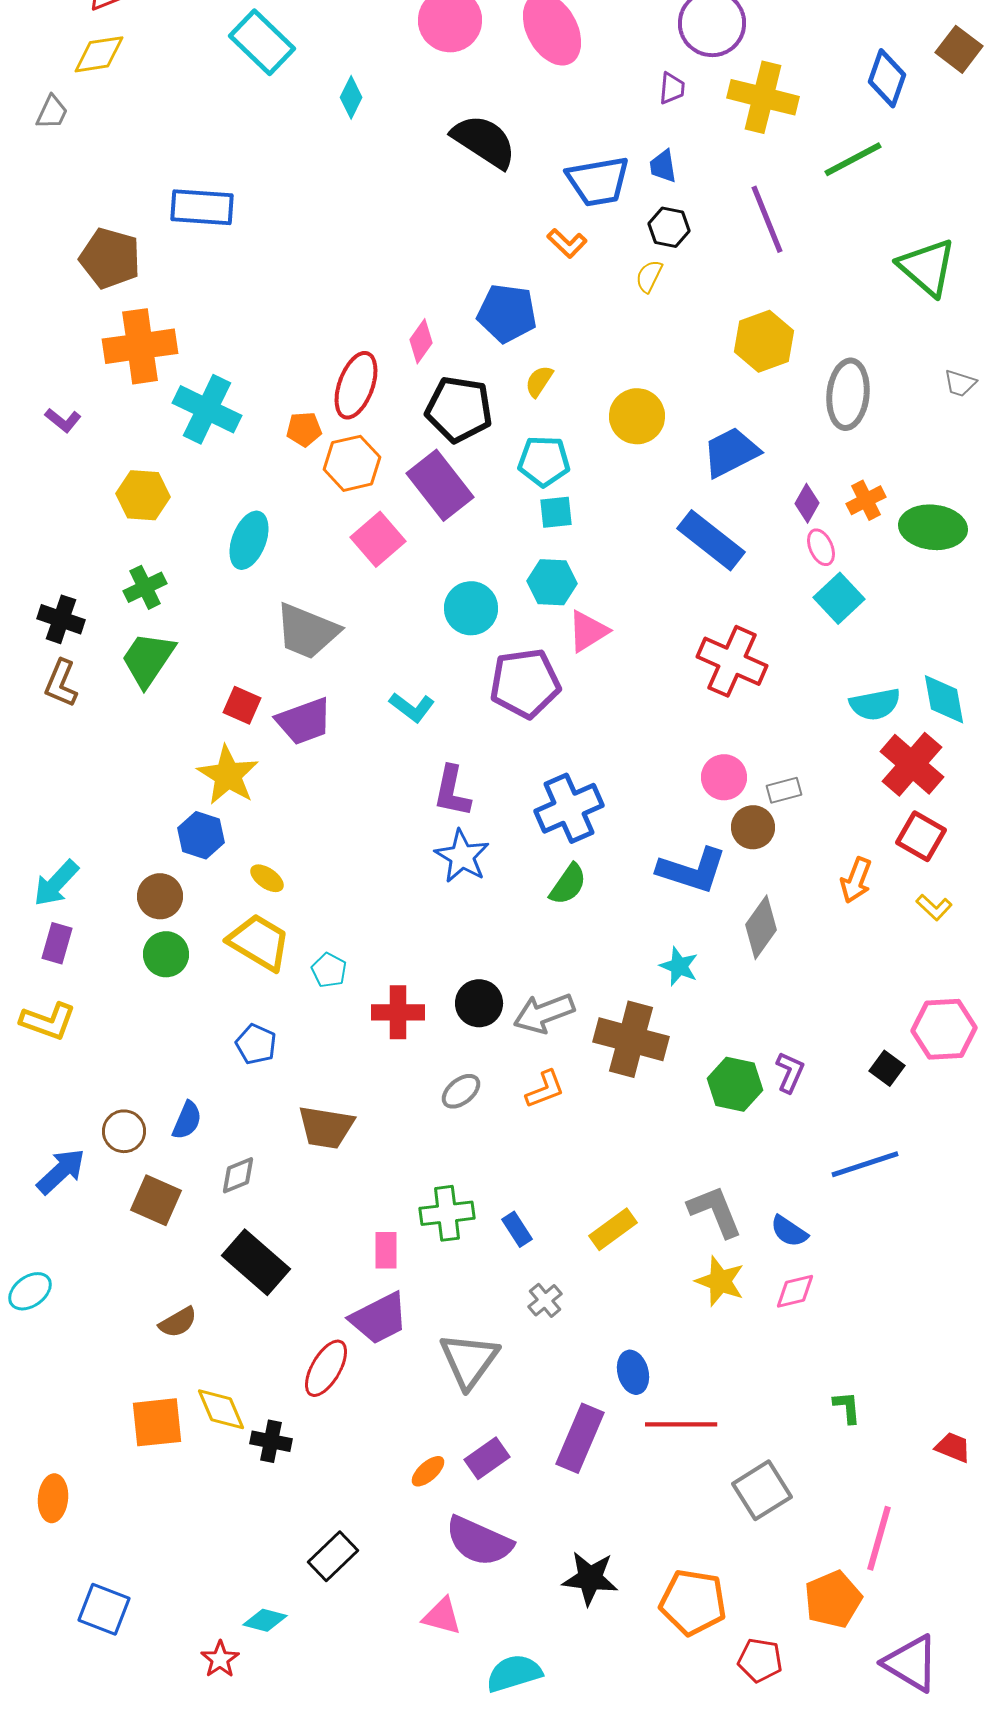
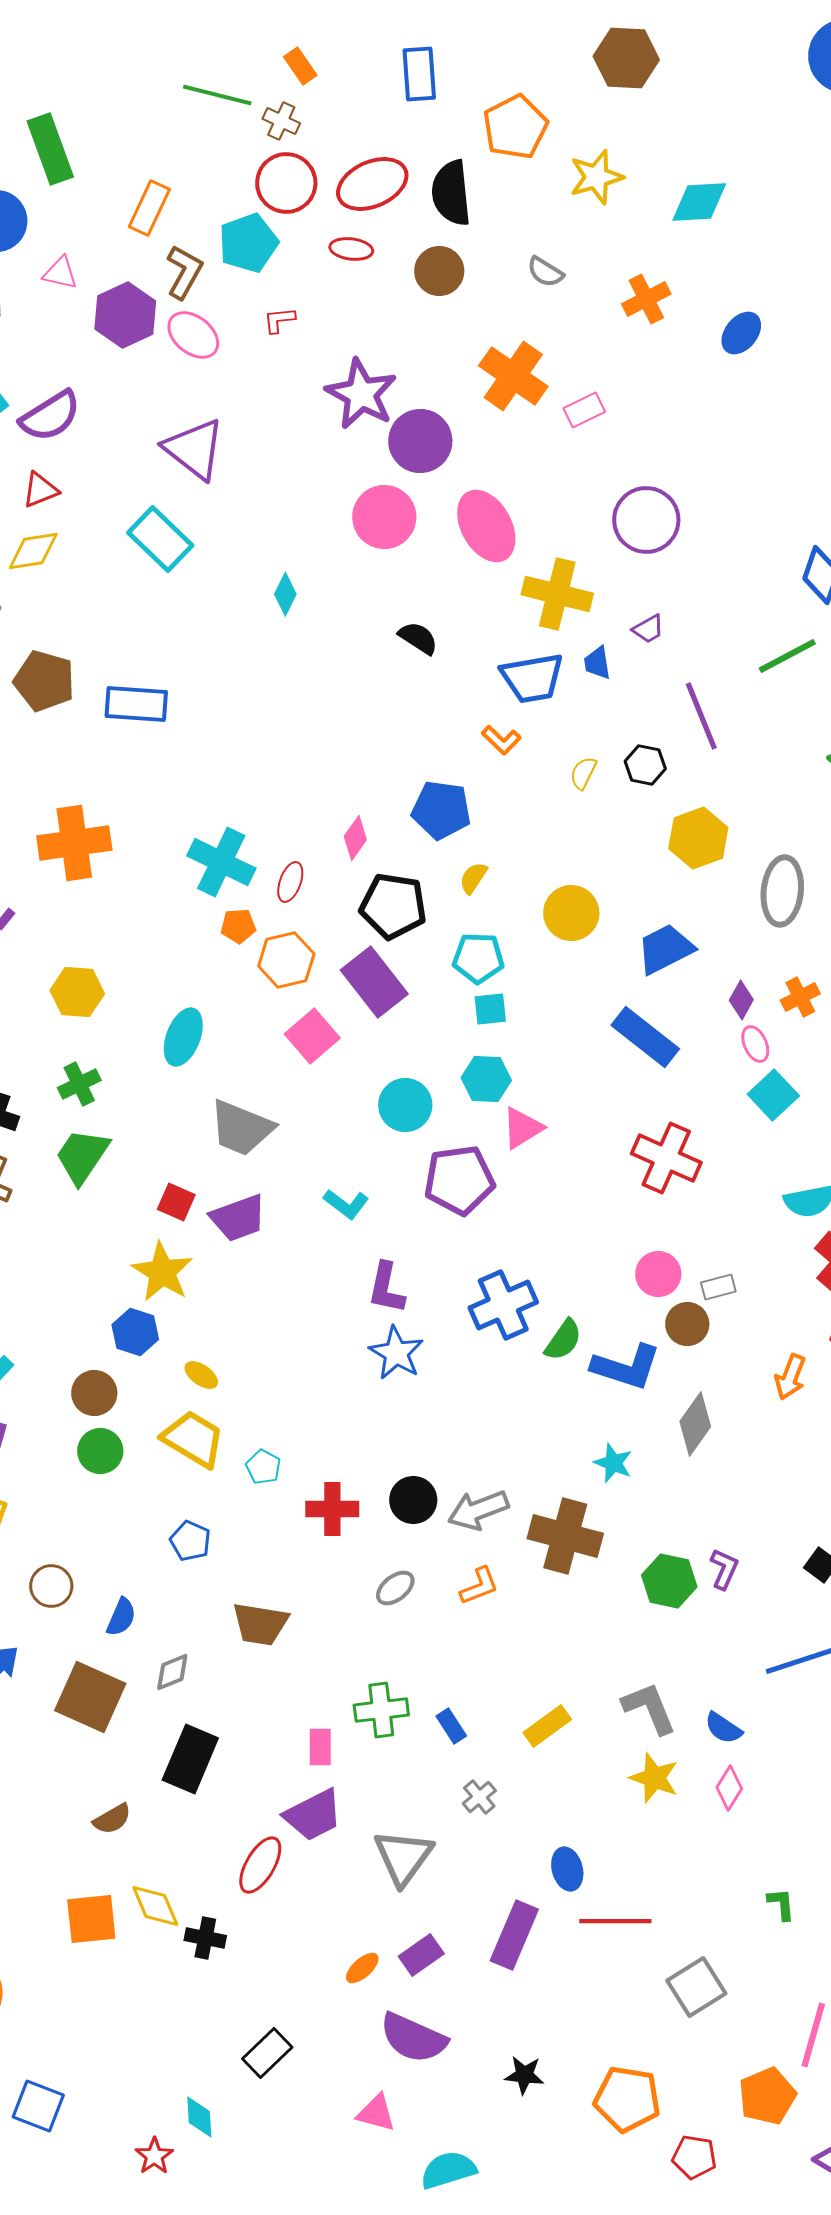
cyan rectangle: (262, 42) -> (160, 539), moved
purple trapezoid: (672, 88) -> (648, 629), moved, turned 56
yellow cross: (763, 97) -> (557, 594), moved
black semicircle: (484, 141) -> (418, 638), size x0.6
black hexagon: (669, 227) -> (645, 765), moved
brown pentagon: (110, 258) -> (44, 681), moved
red ellipse: (356, 385) -> (290, 882), size x0.6
cyan cross: (207, 409) -> (221, 862), moved
green semicircle: (568, 884) -> (563, 1340), moved
brown circle: (124, 1131) -> (51, 1586), moved
brown square: (156, 1200) -> (90, 1697), size x1.4
black rectangle: (256, 1262) -> (190, 1759), turned 72
pink diamond: (795, 1291) -> (729, 1788), turned -45
black star: (590, 1578) -> (524, 2075), size x0.7
cyan diamond: (265, 1620) -> (199, 2117), turned 72

